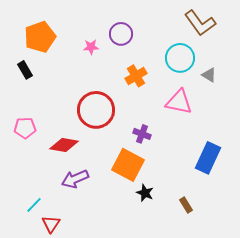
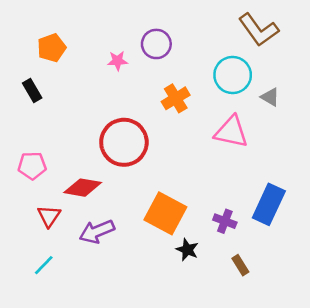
orange pentagon: (40, 37) -> (52, 48), size x0.7
purple cross: (142, 134) -> (225, 221), moved
red triangle: (51, 224) -> (49, 216), moved

